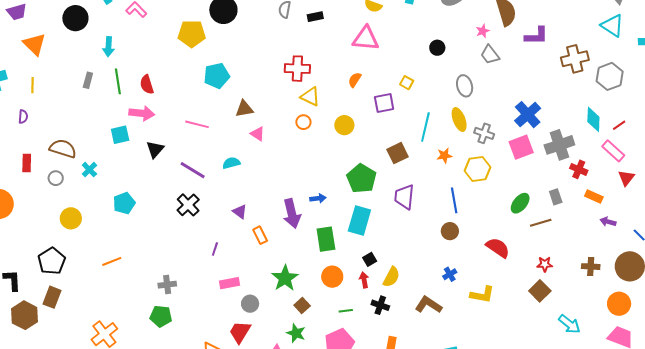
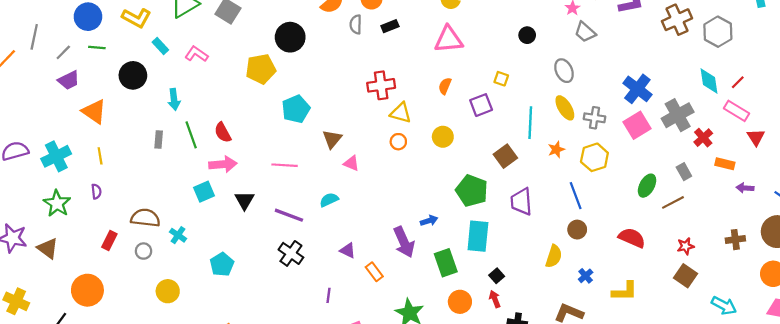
brown triangle: (244, 109) -> (332, 139), turned -30
red rectangle: (27, 163) -> (109, 241), turned 36
red cross: (579, 169) -> (703, 138), turned 36
yellow semicircle: (391, 277) -> (554, 256), moved

